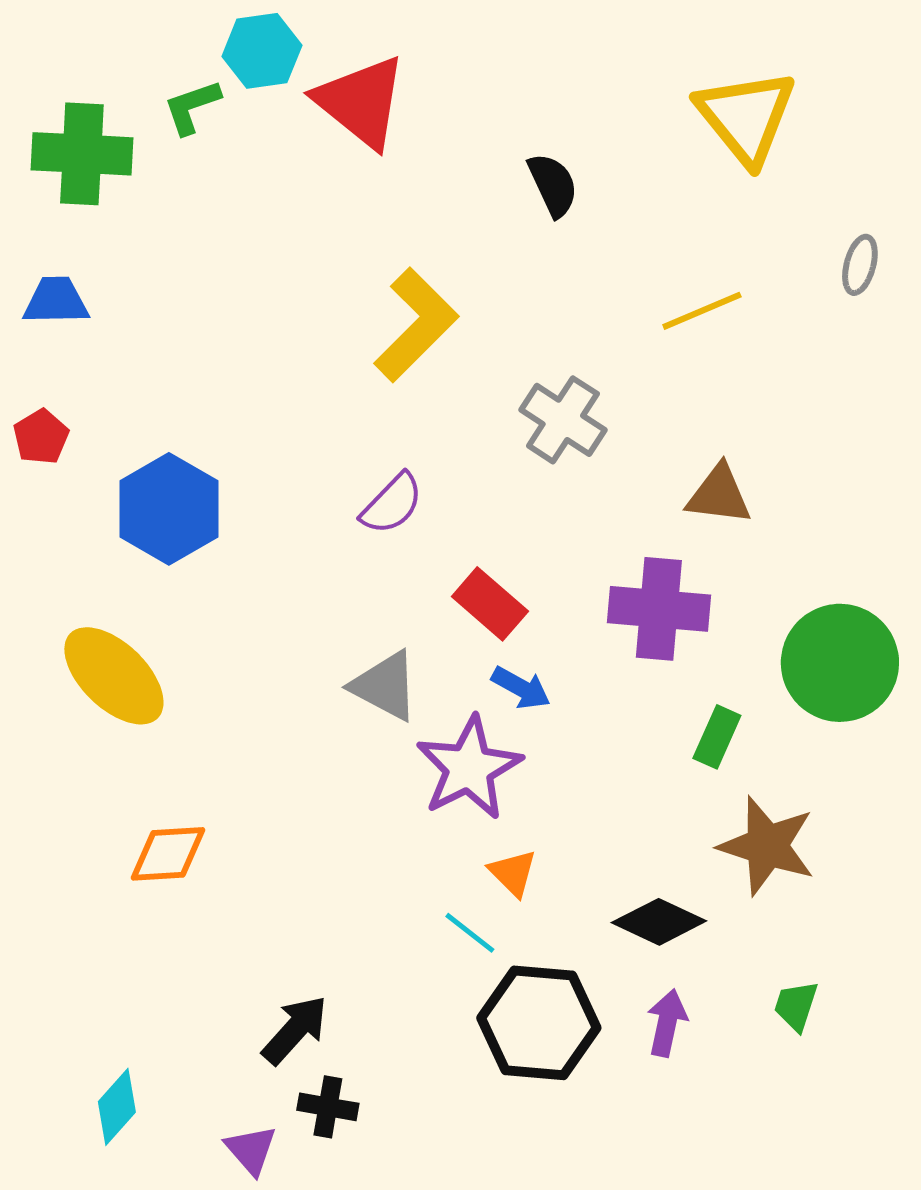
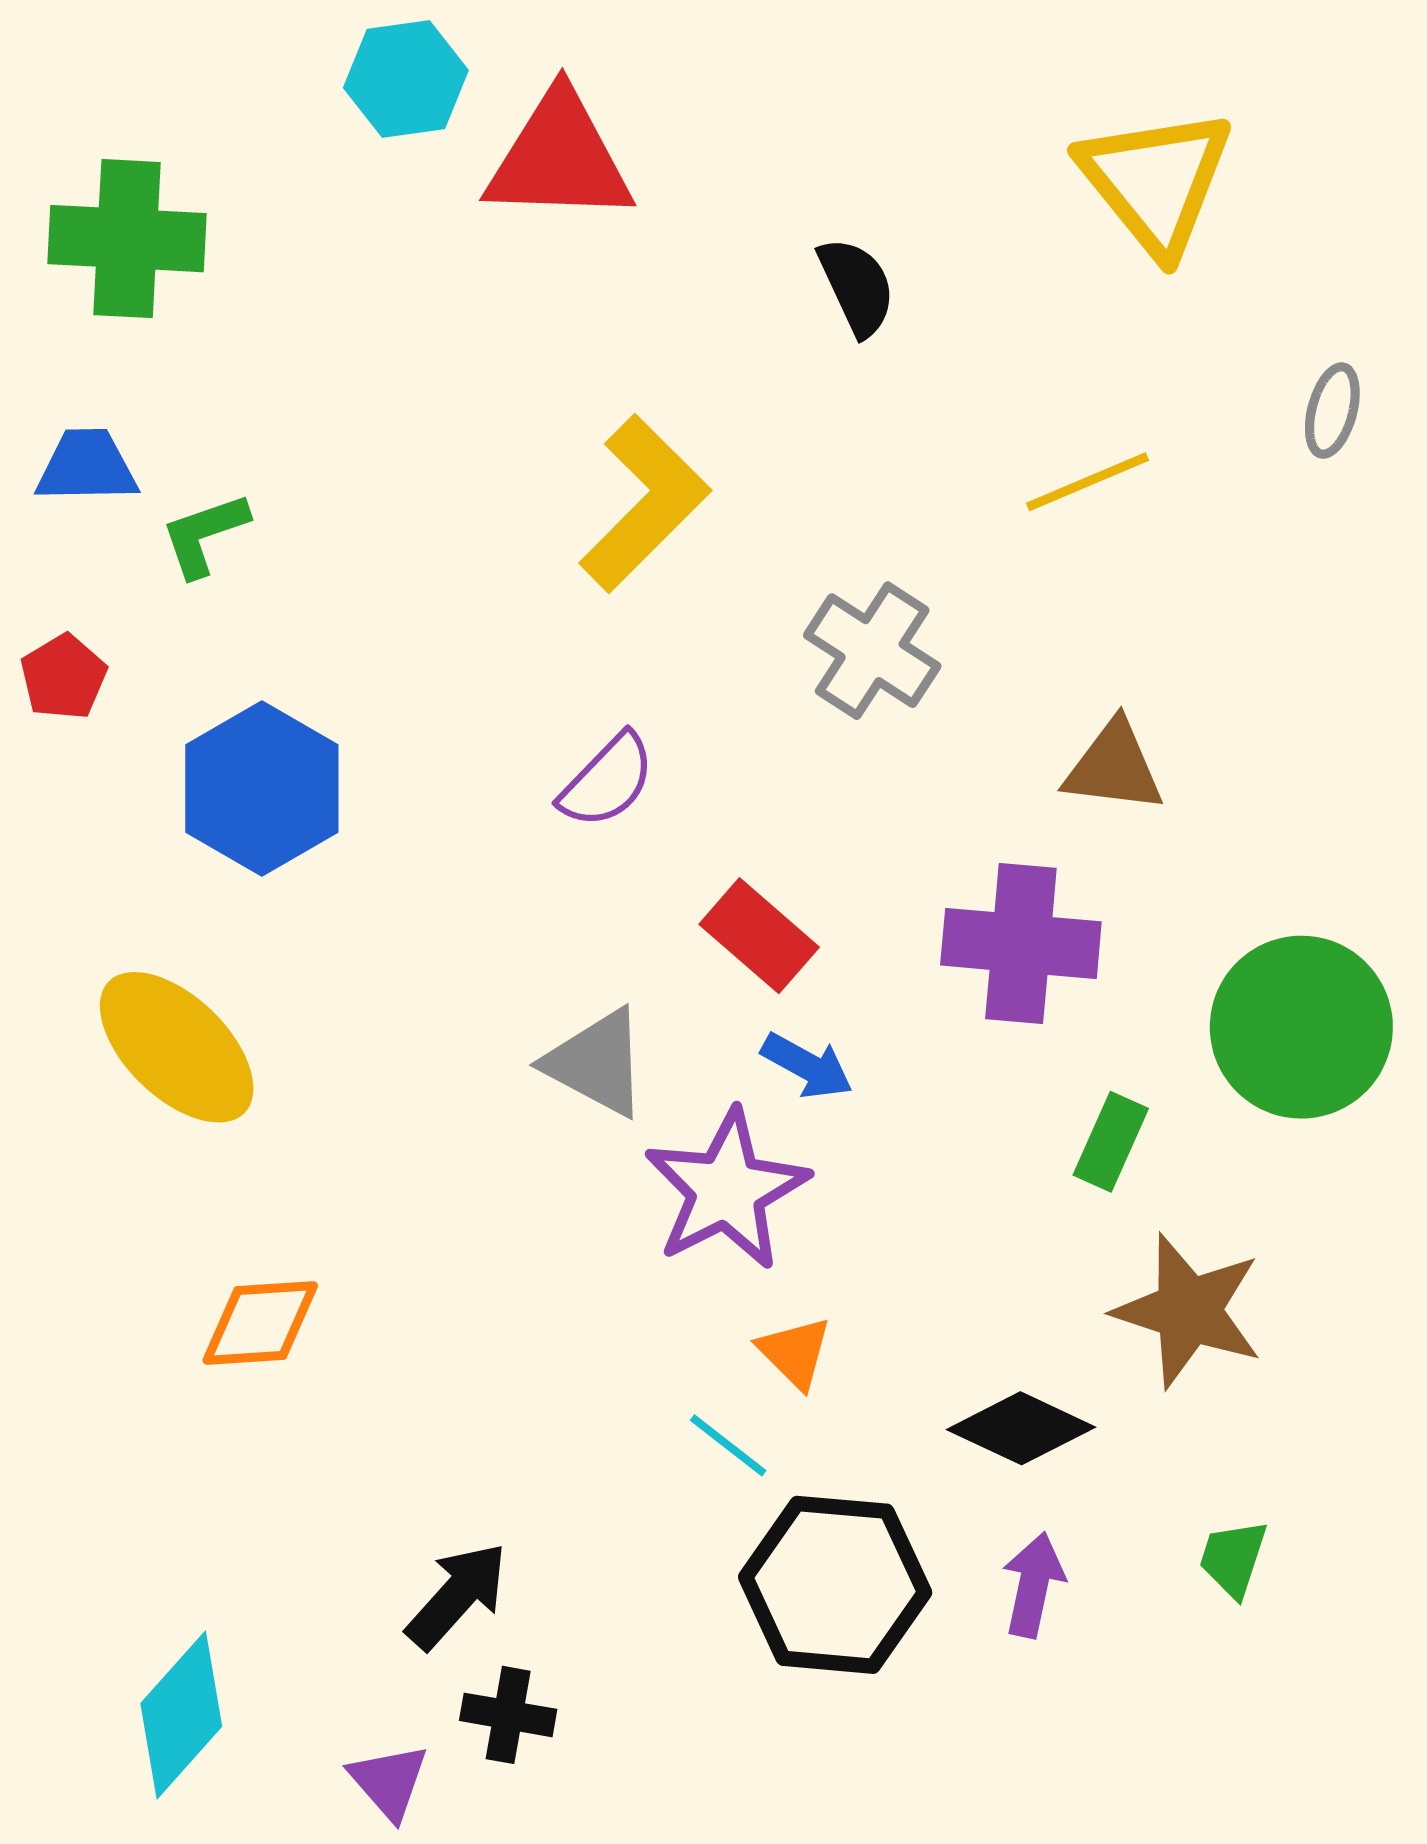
red triangle: (361, 102) -> (559, 158), turned -37
green L-shape: (192, 107) -> (204, 534), moved
cyan diamond: (117, 1107) -> (181, 1715), size x1.4

